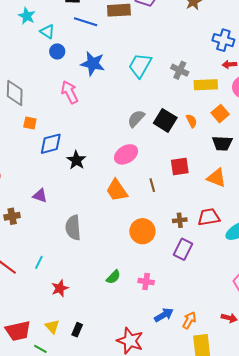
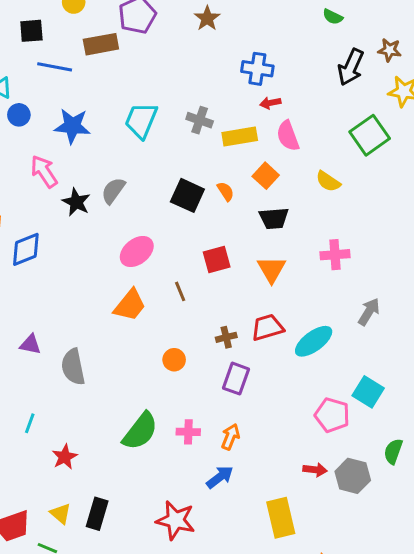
gray semicircle: (136, 119) -> (113, 191), moved
black star: (76, 160) -> (76, 202), moved
orange triangle: (216, 178) -> (272, 269), turned 45
orange trapezoid: (117, 190) -> (130, 305), turned -100
purple triangle: (40, 196) -> (30, 344), moved
orange circle: (142, 231) -> (174, 360), size x0.6
green semicircle: (113, 277) -> (140, 431), size x1.8
orange arrow: (189, 320) -> (230, 437), moved
black rectangle: (77, 330) -> (97, 514), size x1.5

